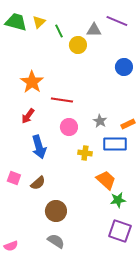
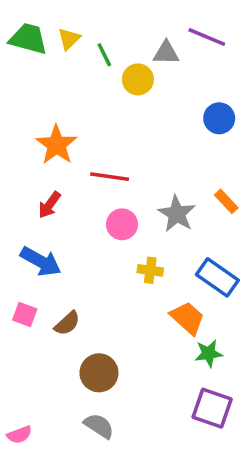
gray star: (100, 121) -> (177, 214), size x1.5
orange rectangle: (128, 124) -> (226, 201), moved, turned 72
blue rectangle: (115, 144) -> (217, 277), moved, turned 35
blue arrow: (39, 147) -> (41, 261), moved, turned -45

